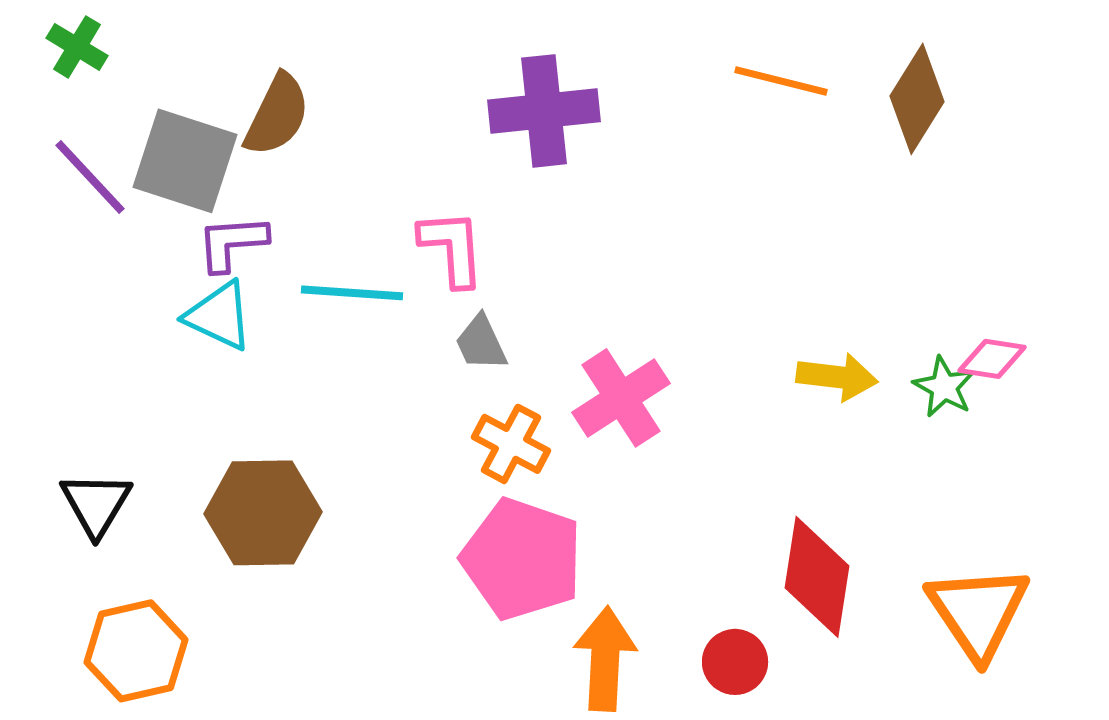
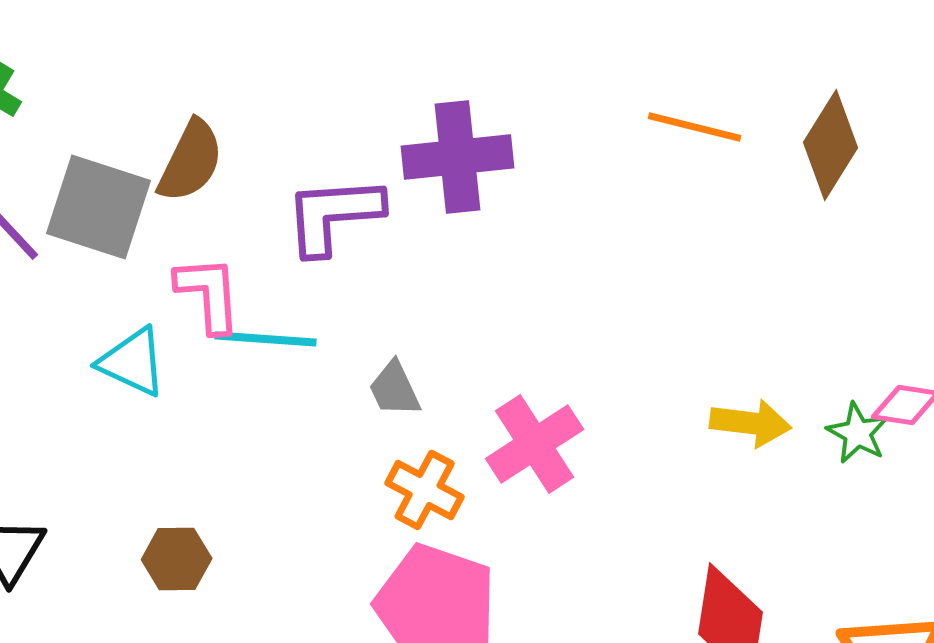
purple L-shape: (232, 243) -> (334, 215), moved, size x1.4
pink L-shape: (452, 248) -> (209, 294), moved
brown hexagon: (263, 513) -> (177, 559), size x0.6

